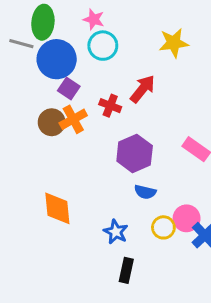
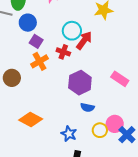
cyan circle: (103, 46) -> (72, 31), moved
blue circle: (57, 59) -> (28, 23), size x0.7
brown circle: (52, 122) -> (12, 78), moved
orange diamond: (57, 208) -> (31, 120), turned -55

